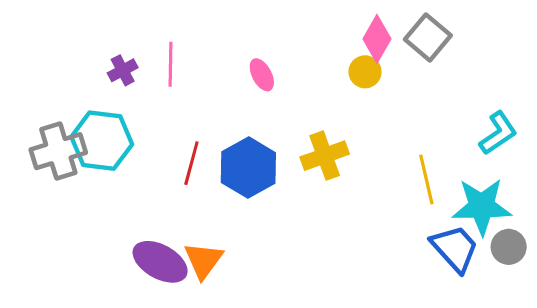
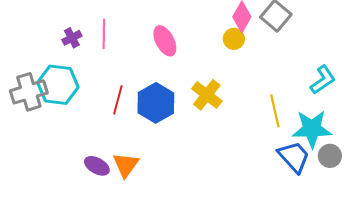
pink ellipse: (262, 75) -> (165, 41), size x1.4
yellow cross: (325, 156) -> (207, 95), turned -32
purple ellipse: (160, 262) -> (97, 166), size x0.7

